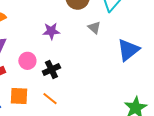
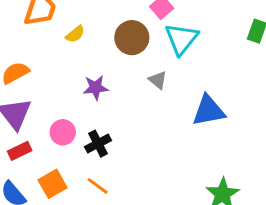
blue triangle: (128, 50) -> (209, 111), turned 30
orange square: (19, 96) -> (53, 184), turned -30

